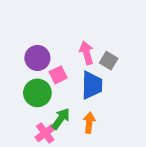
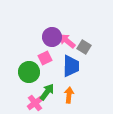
pink arrow: (87, 53) -> (67, 41), turned -36
purple circle: (37, 58) -> (52, 37), moved

